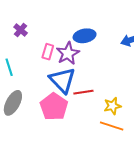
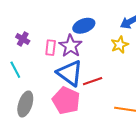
purple cross: (21, 30) -> (23, 39), moved
yellow star: (112, 106) -> (120, 45), moved

